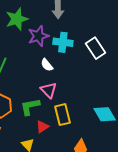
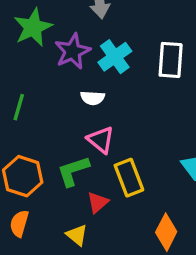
cyan cross: (63, 42) -> (115, 57), turned -36
white rectangle: (96, 48) -> (171, 60), turned 45
white semicircle: (47, 65) -> (93, 98), turned -40

